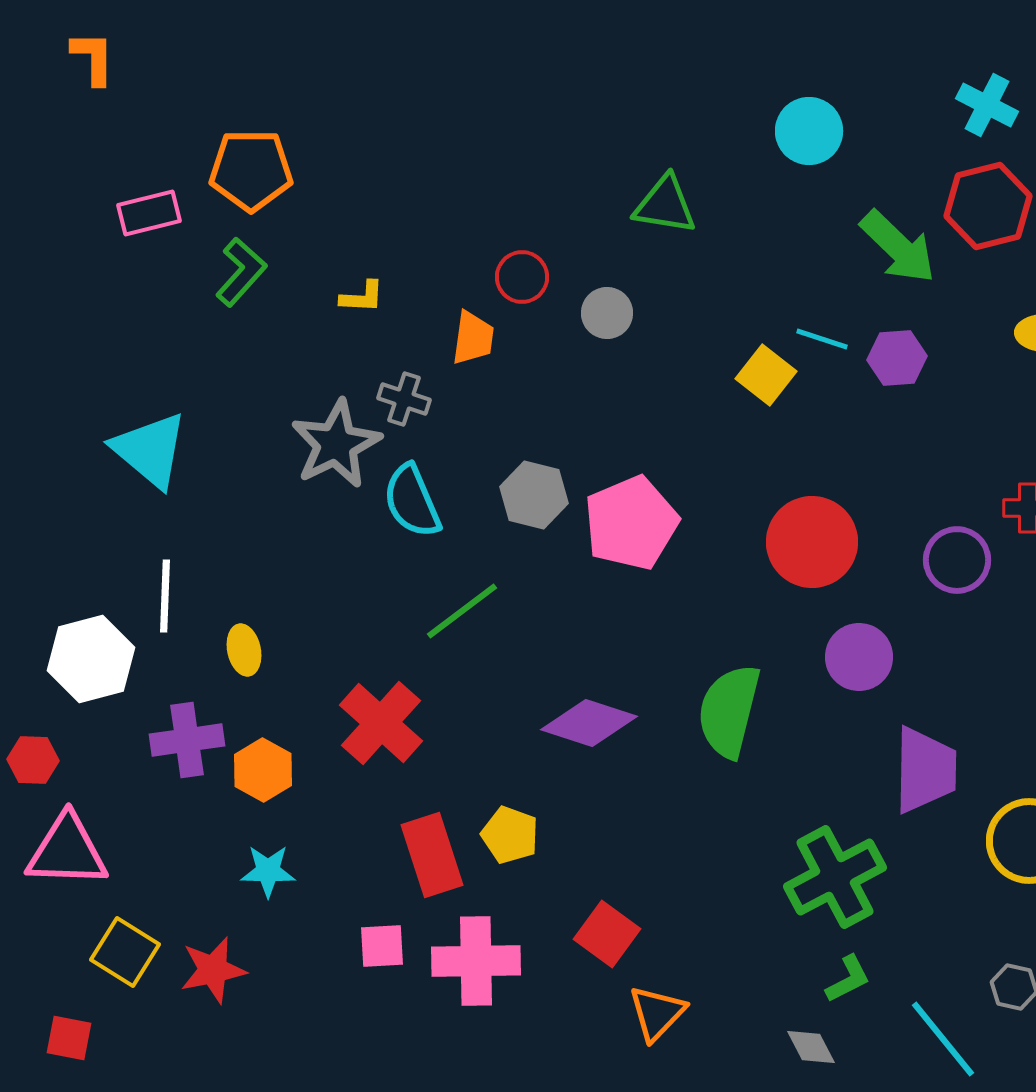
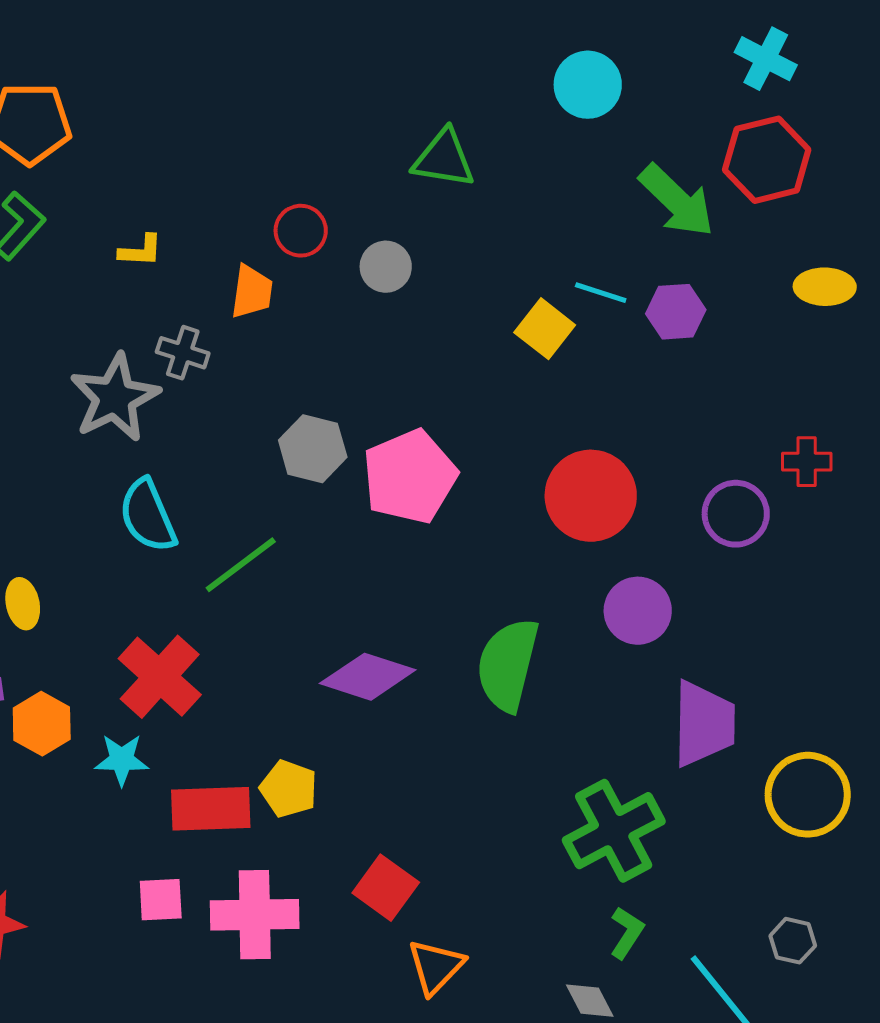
cyan semicircle: (412, 501) -> (148, 516), moved
red rectangle: (432, 855) -> (211, 809), turned -74
cyan star: (268, 871) -> (122, 760), moved
green L-shape: (848, 979) -> (627, 933), turned -30

